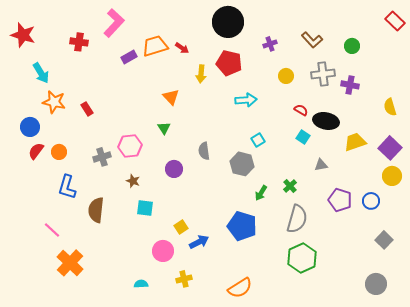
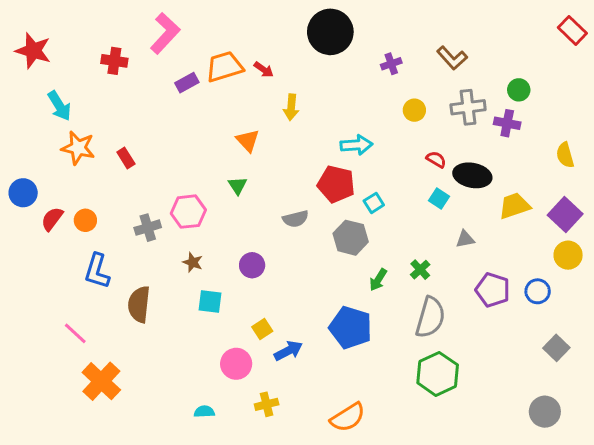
green circle: (352, 46) -> (519, 90), moved
red pentagon: (229, 63) -> (336, 184), moved
blue circle: (30, 127) -> (23, 193), moved
gray semicircle: (204, 151) -> (296, 219), turned -96
purple circle: (174, 169) -> (252, 265), moved

